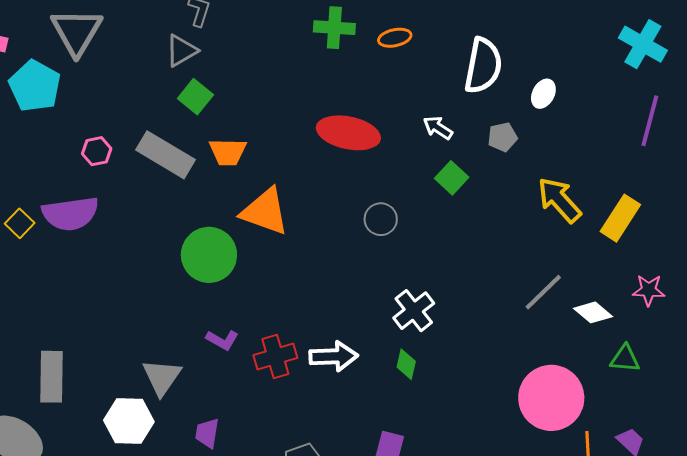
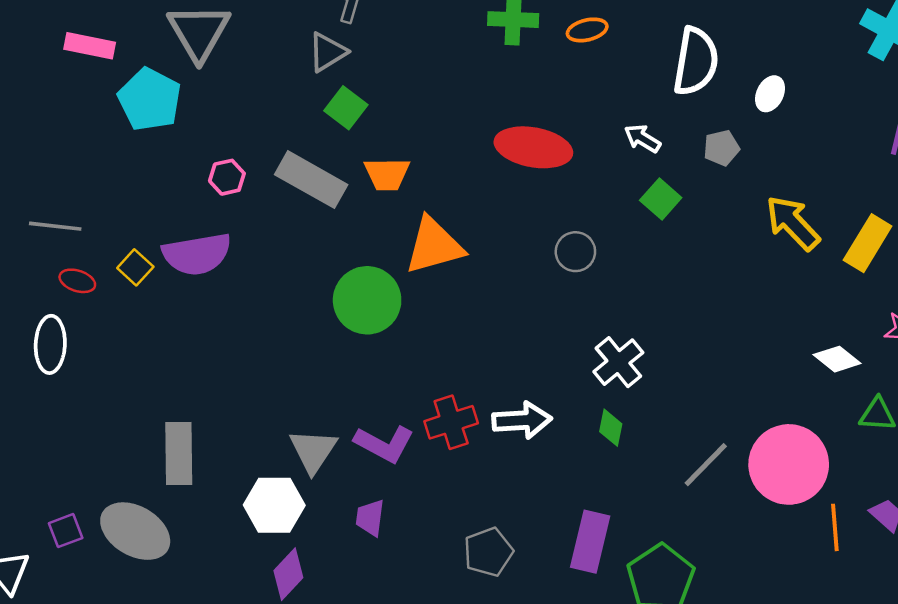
orange triangle: (265, 211) -> (434, 246), turned -34
gray line: (543, 292) -> (706, 465), moved
purple L-shape: (222, 340) -> (384, 444), moved, size x1.5

